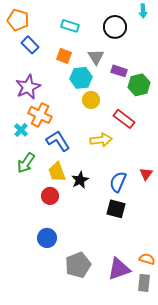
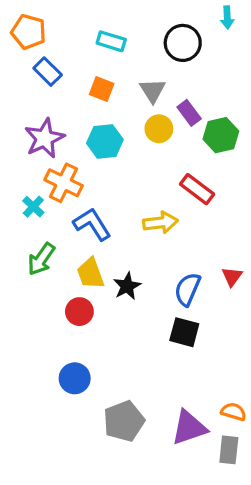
purple rectangle: (119, 71) -> (189, 113), turned 35
cyan hexagon: (81, 78) -> (105, 141), moved
yellow circle: (91, 100) -> (159, 129), moved

